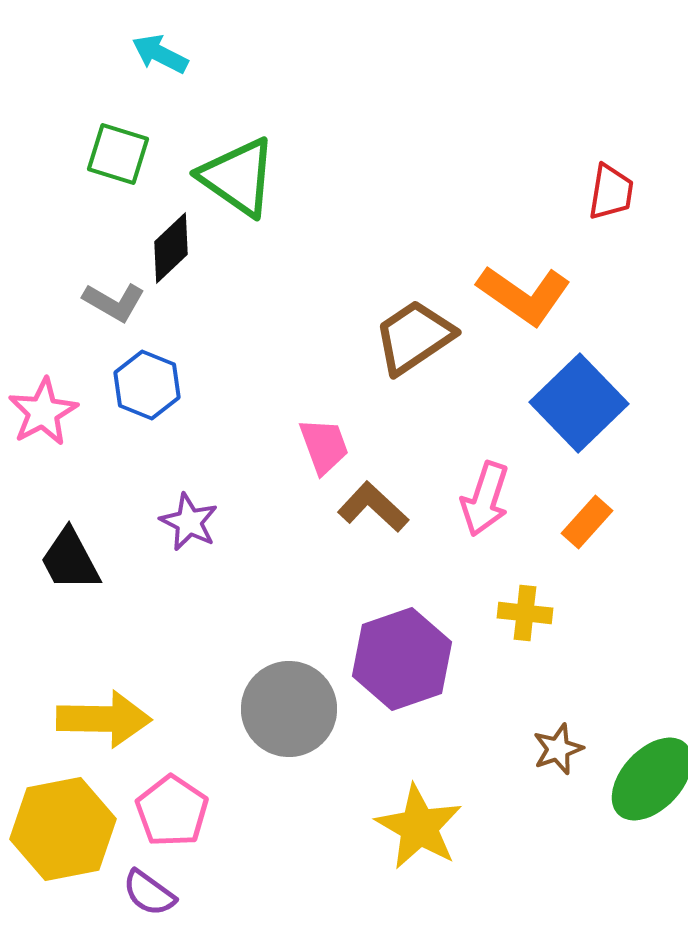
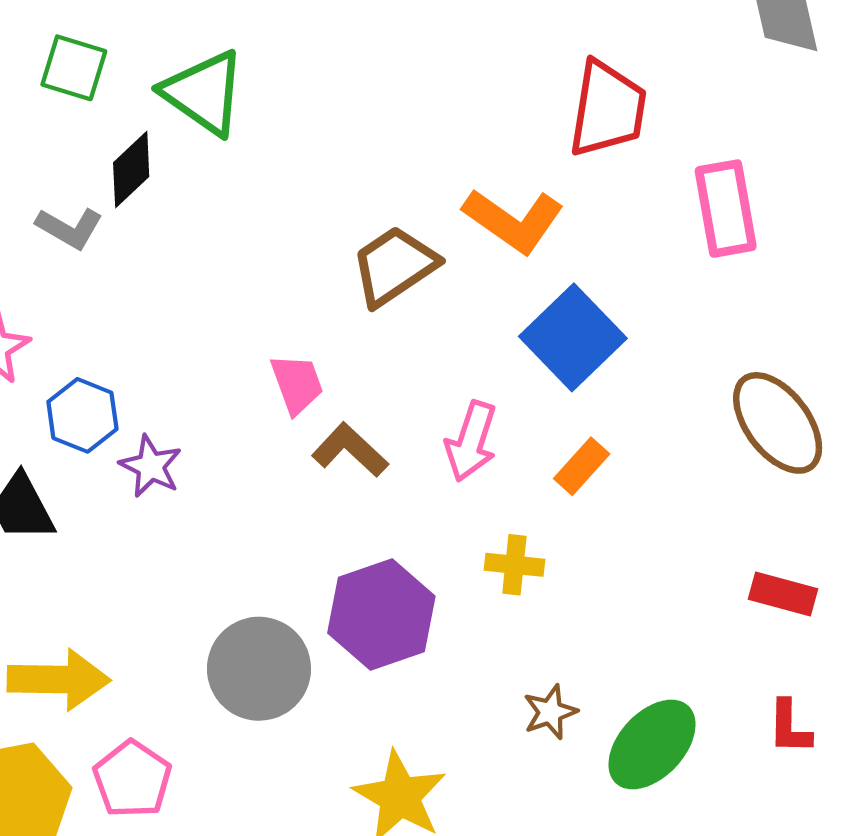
red trapezoid: (611, 192) -> (608, 109), size x1.6
blue hexagon: (147, 385) -> (82, 415), moved

